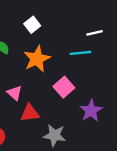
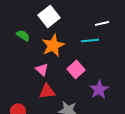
white square: (32, 25) -> (49, 16), size x1.5
pink triangle: (14, 93) -> (42, 69), moved

